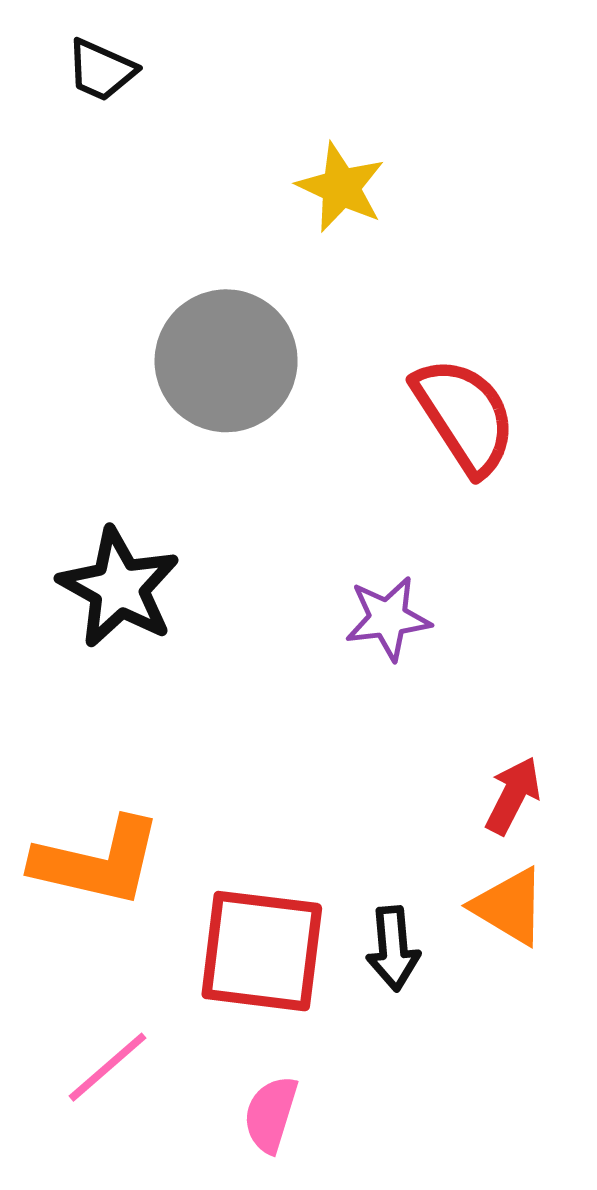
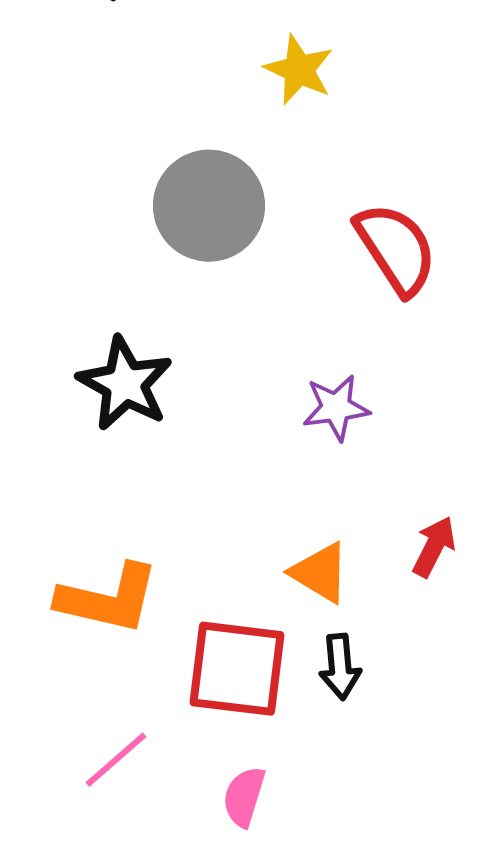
orange triangle: (509, 906) -> (320, 573), moved

